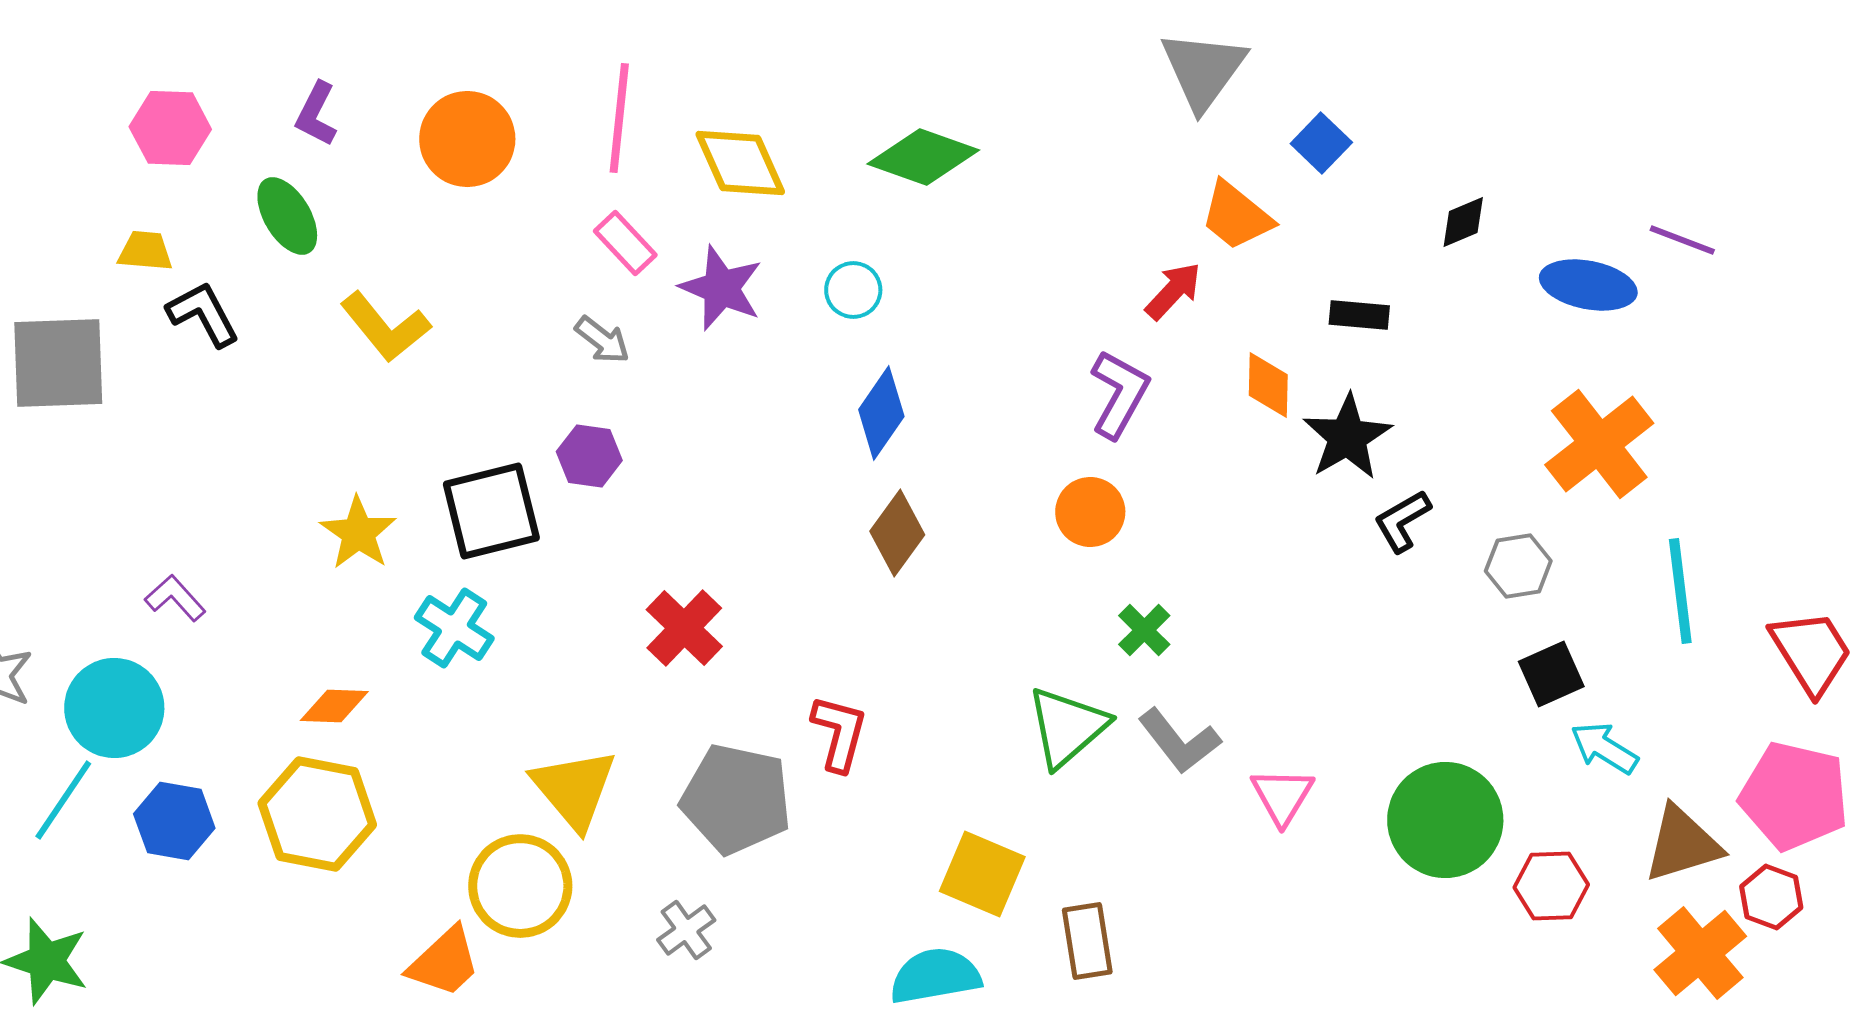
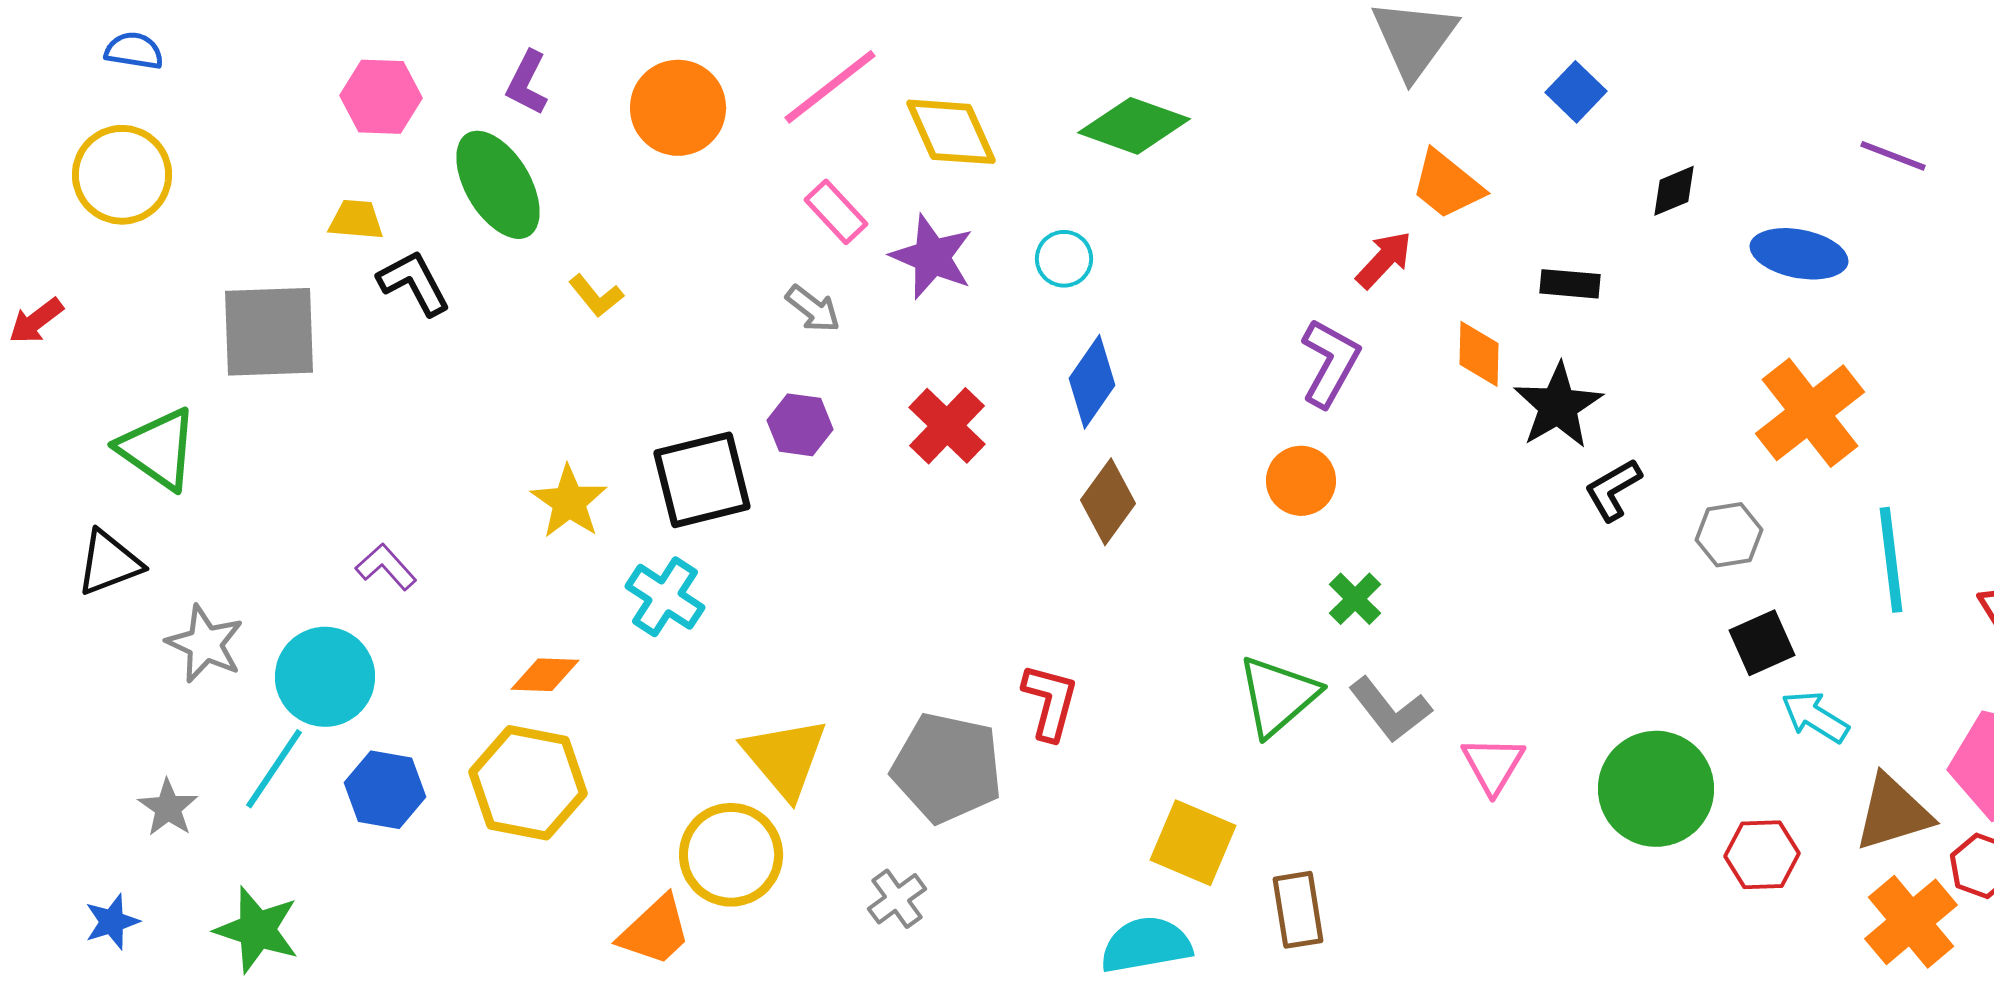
pink line: (619, 118) -> (830, 87), turned 46
blue square: (1321, 143) -> (1576, 92), moved
green ellipse: (287, 216) -> (498, 185), size x1.4
purple line: (1682, 240) -> (1893, 156), moved
yellow L-shape: (385, 327) -> (596, 296), size x0.6
red cross: (684, 628) -> (947, 426), moved

